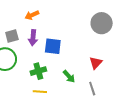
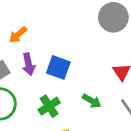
blue square: (53, 46) -> (58, 67), turned 30

